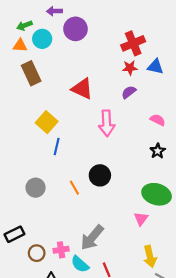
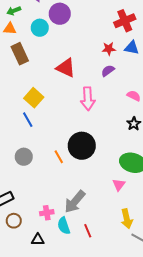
cyan circle: (42, 39) -> (40, 28), moved
red cross: (133, 43) -> (125, 21), moved
blue line: (57, 147) -> (28, 120), moved, turned -42
black circle: (100, 175) -> (82, 146), size x1.4
brown circle: (37, 253) -> (14, 221), moved
cyan semicircle: (80, 264) -> (64, 226), turned 30

